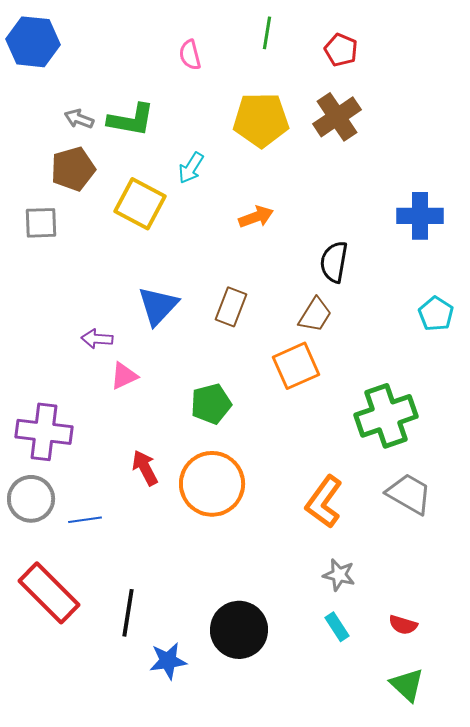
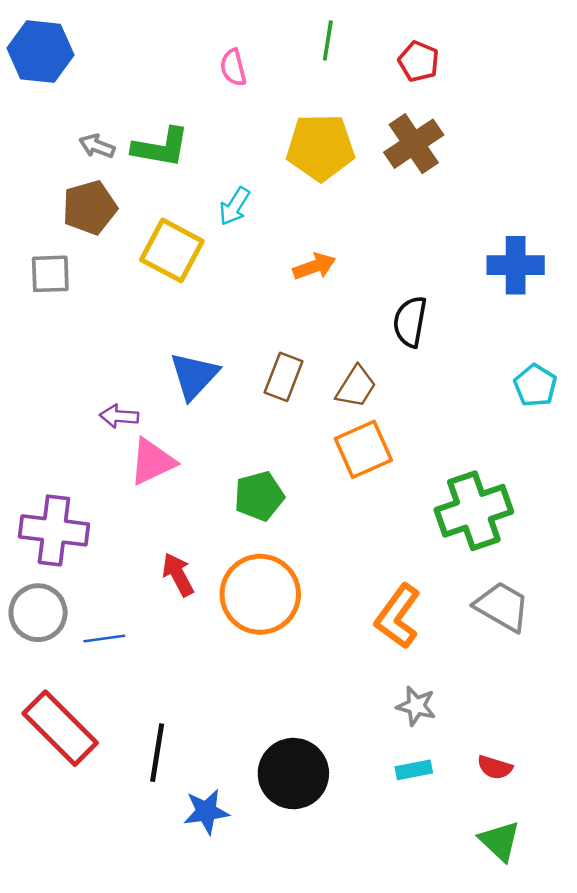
brown trapezoid: (315, 315) -> (356, 387), moved
pink triangle: (124, 376) -> (152, 462), size x1.4
cyan rectangle: (337, 627) -> (414, 770), turned -68

